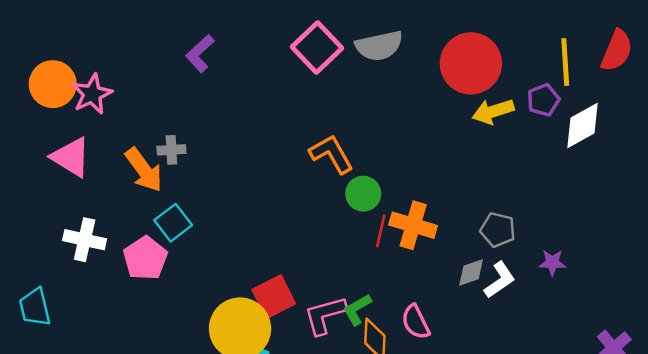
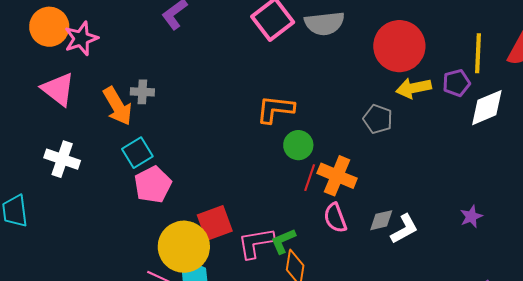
orange L-shape: (331, 154) -> (275, 109), turned -60
gray pentagon: (498, 230) -> (378, 119), moved
pink pentagon: (145, 258) -> (153, 185), moved
purple star: (552, 263) -> (471, 216), moved, turned -30
pink semicircle: (416, 322) -> (335, 218), moved

